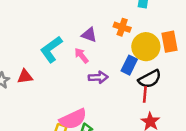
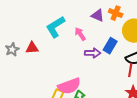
purple triangle: (89, 35) -> (98, 15), moved
blue rectangle: (129, 65) -> (110, 46), moved

